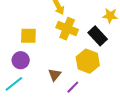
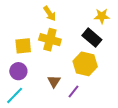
yellow cross: (67, 29) -> (50, 40), moved

